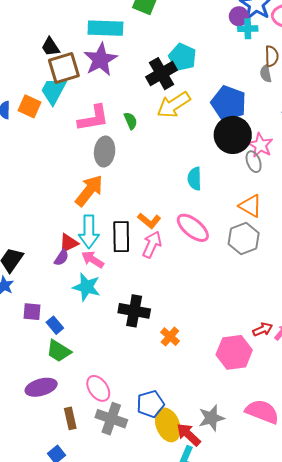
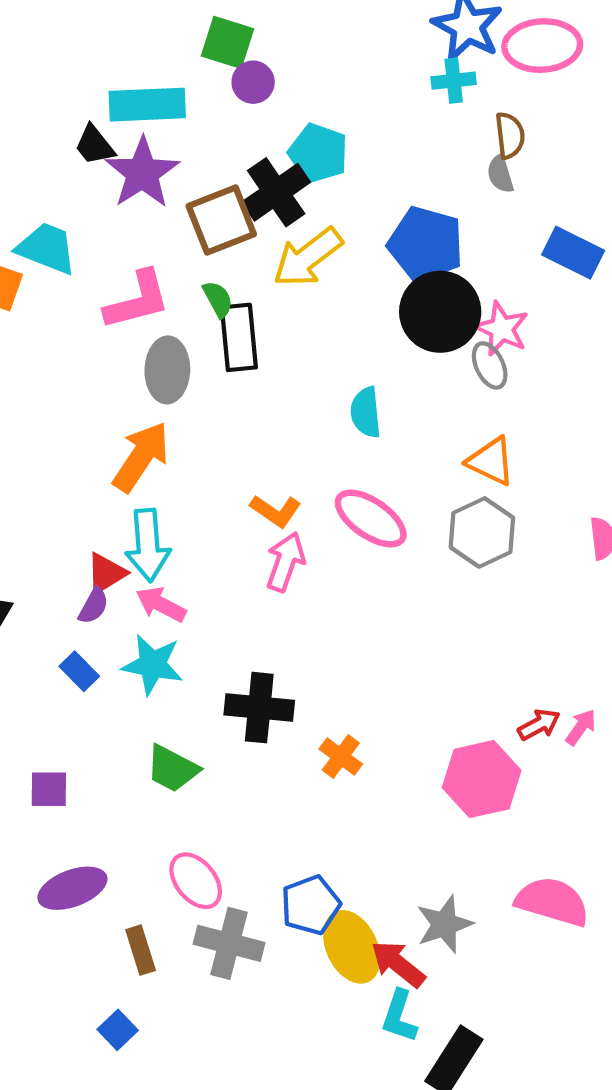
purple circle: (239, 16) -> (253, 82), moved
black trapezoid: (51, 47) -> (94, 145), moved
brown square: (64, 68) -> (221, 220), moved
cyan trapezoid: (53, 91) -> (47, 248), turned 88
black rectangle: (121, 237) -> (239, 337), moved
purple square: (32, 312) -> (49, 789), moved
blue rectangle: (55, 325) -> (79, 671), moved
green trapezoid: (59, 351) -> (172, 769), moved

